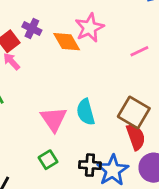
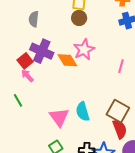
purple cross: (32, 28) -> (42, 51), size x1.6
pink line: (139, 51) -> (121, 66), turned -48

